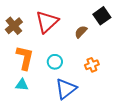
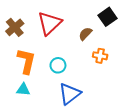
orange cross: (92, 65) -> (100, 56), moved, turned 32

